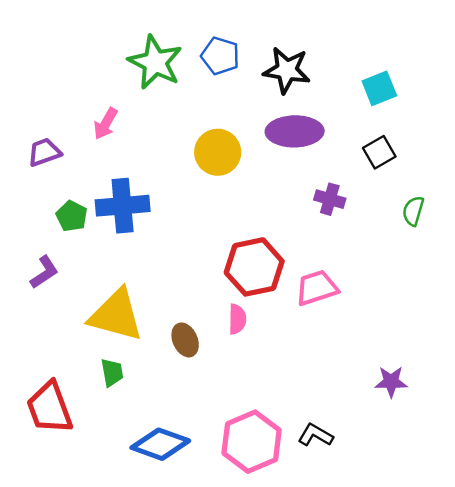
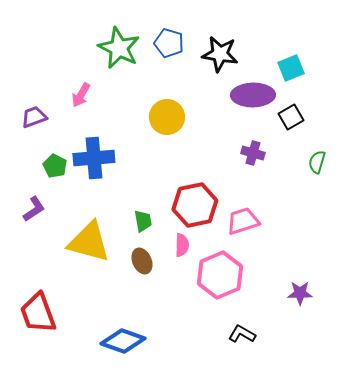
purple ellipse: (295, 131) -> (253, 95), moved
green trapezoid: (112, 373) -> (143, 221), moved
pink hexagon: (252, 442) -> (220, 275), moved

